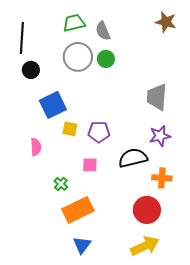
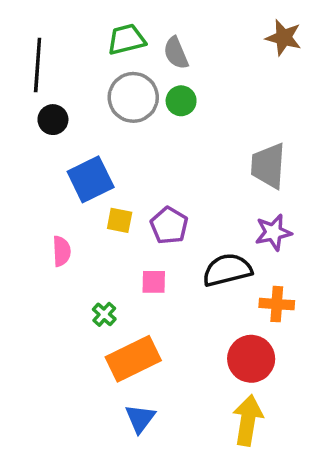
purple pentagon: (99, 132) -> (169, 226), turned 30
yellow arrow: (145, 246) -> (248, 420), turned -56

